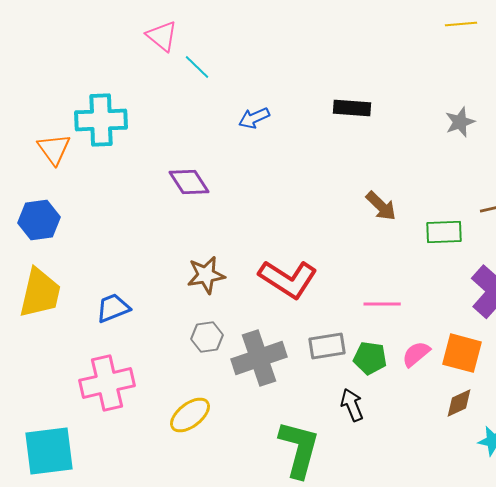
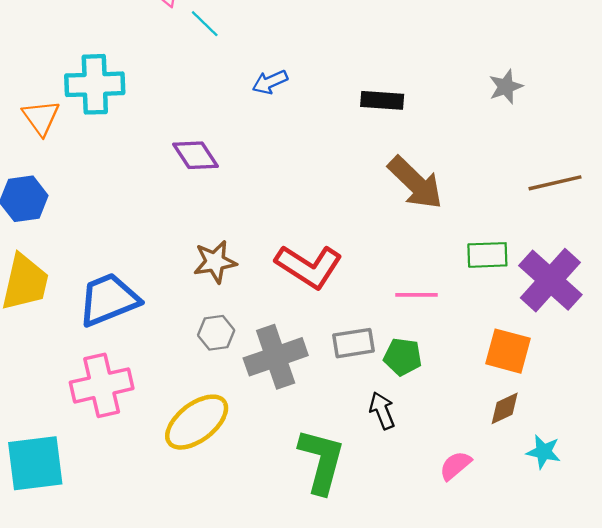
black rectangle: (352, 108) -> (382, 100), moved
brown arrow: (381, 206) -> (415, 183), size x1.6
green rectangle: (444, 232) -> (487, 255), moved
blue trapezoid: (113, 308) -> (109, 300), size x1.6
pink semicircle: (416, 354) -> (455, 466), moved
yellow ellipse: (190, 415) -> (197, 422), size x1.4

